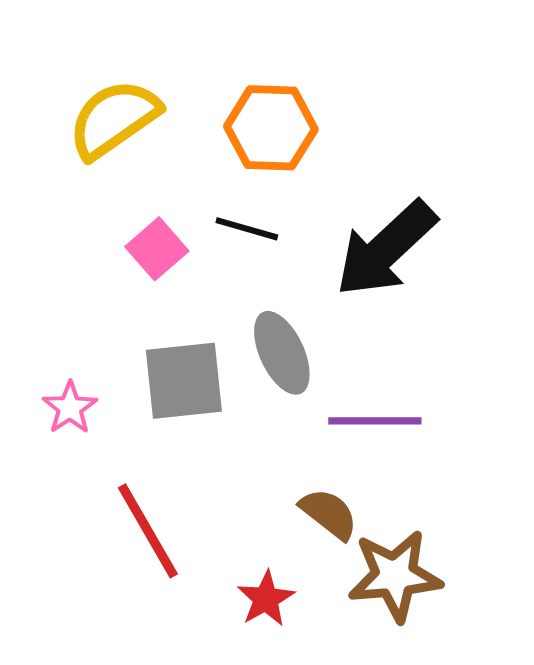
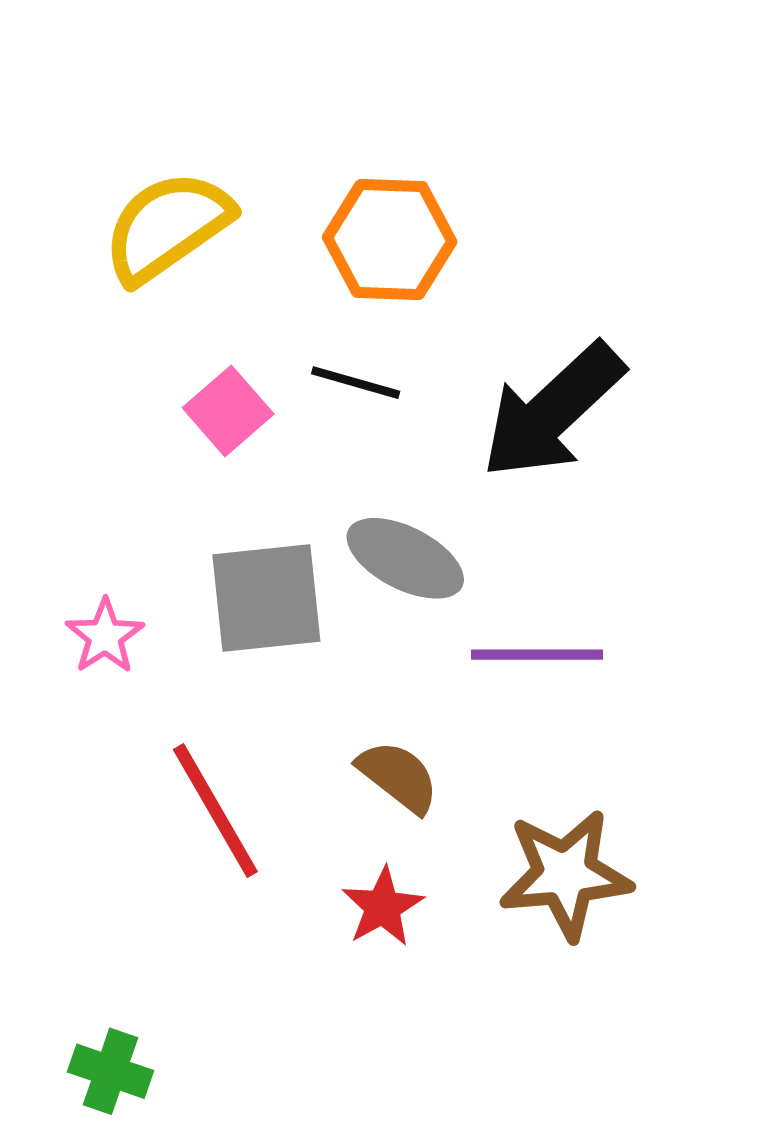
gray ellipse: (282, 353) -> (405, 558), turned -38
brown semicircle: (329, 514) -> (398, 777), moved

